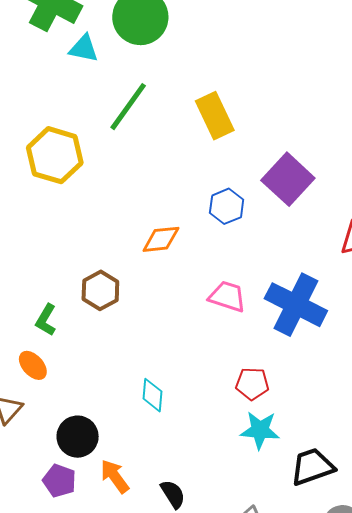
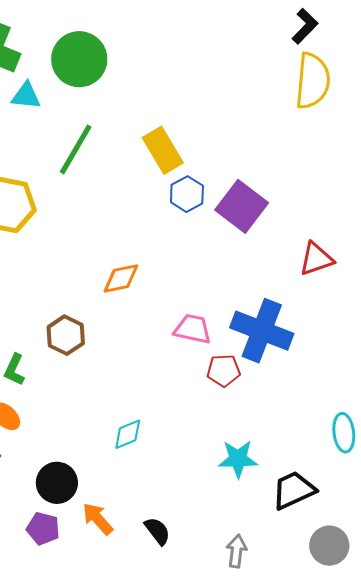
blue hexagon: (227, 206) -> (187, 194), moved
red pentagon: (252, 384) -> (224, 371), moved
cyan diamond: (153, 395) -> (128, 434), turned 68

